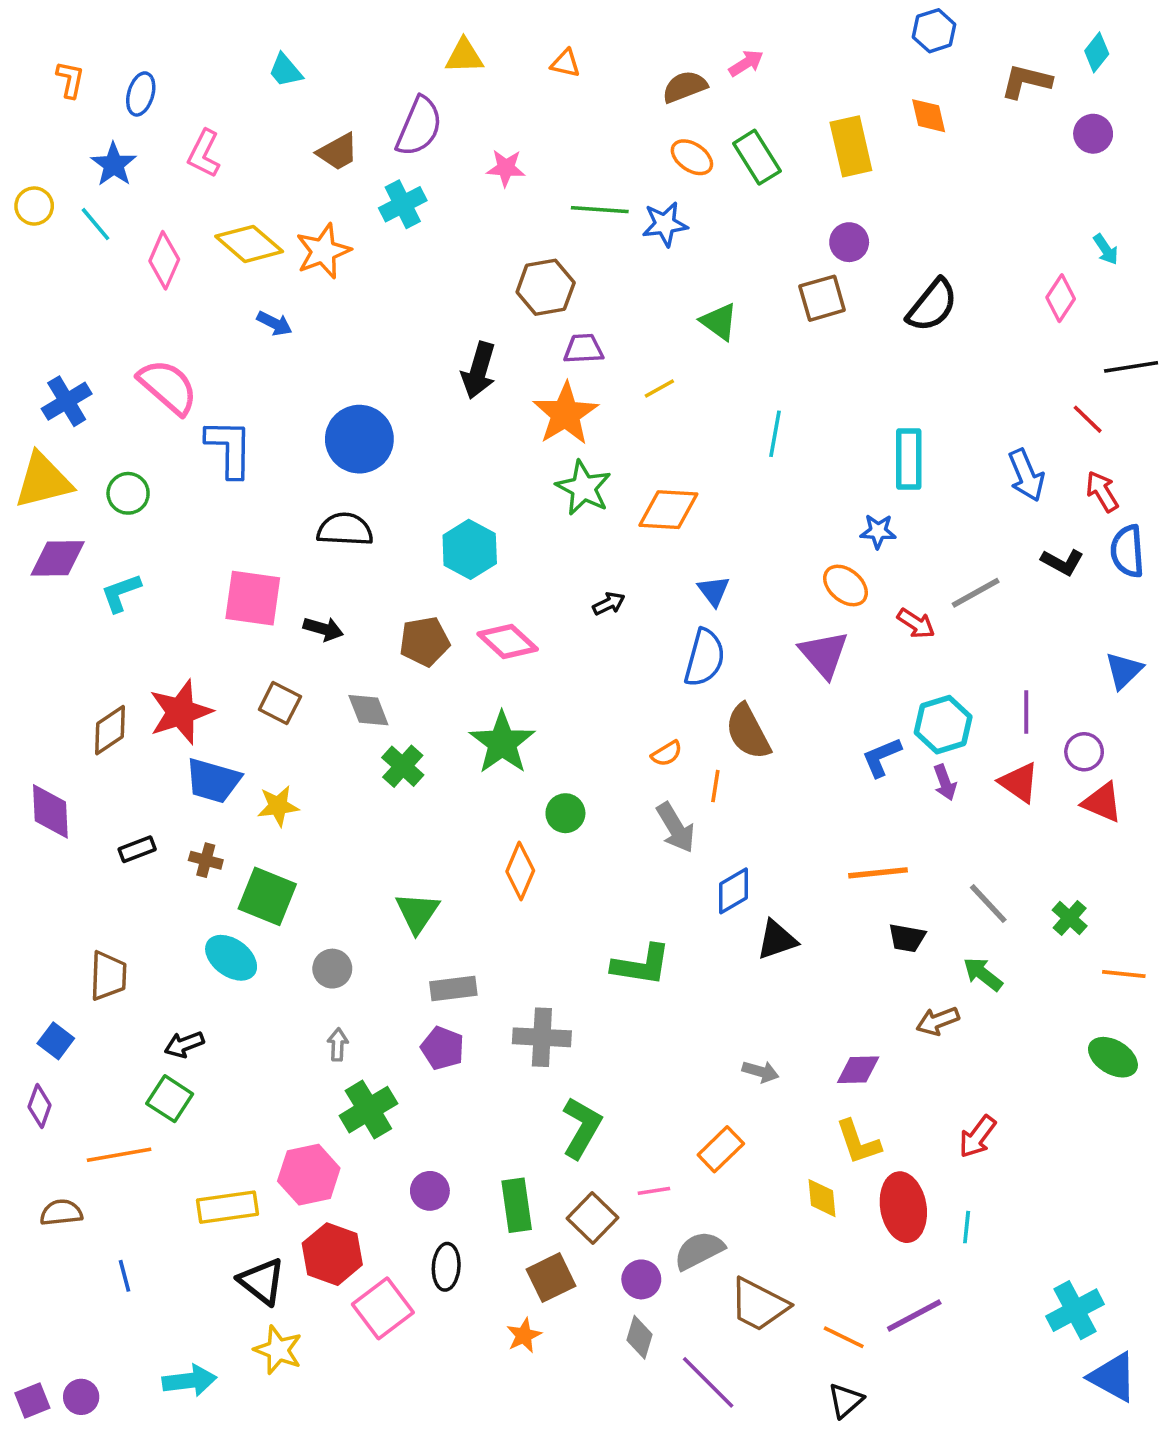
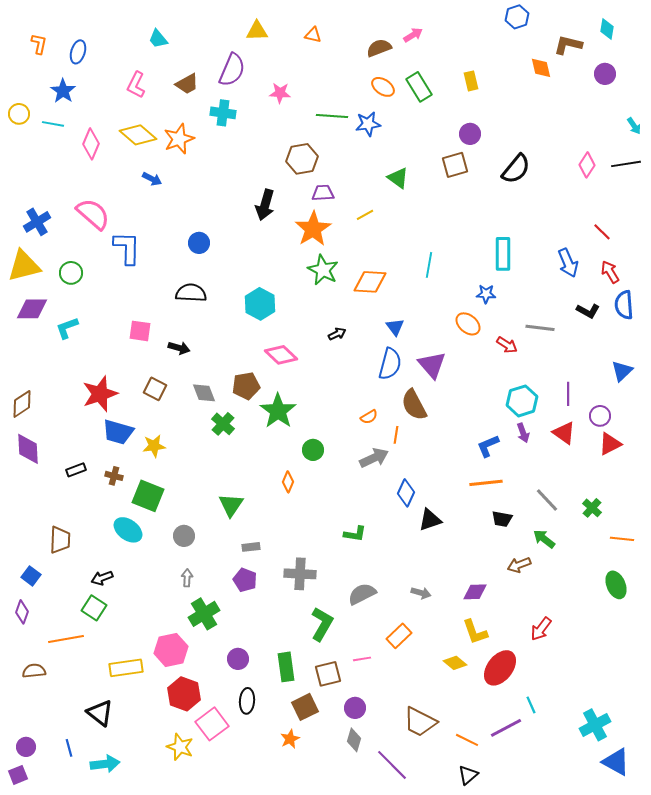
cyan diamond: (1097, 52) -> (607, 29), turned -30
orange diamond: (929, 116) -> (541, 68), moved
yellow rectangle: (851, 146) -> (471, 81), size x0.6
pink L-shape: (204, 154) -> (136, 85), moved
cyan cross: (403, 204) -> (223, 113), turned 35
cyan line: (96, 224) -> (53, 124), turned -40
cyan arrow: (1106, 249) -> (634, 126), moved
black line: (1131, 367) -> (626, 164), moved
cyan line: (775, 434) -> (429, 265), moved
blue circle: (359, 439) -> (199, 243), size x0.6
gray line: (976, 593) -> (540, 328), turned 36
pink square: (253, 598) -> (140, 331), size x0.7
brown pentagon: (424, 642) -> (246, 386), moved
purple triangle: (824, 654) -> (432, 365), moved
brown diamond: (110, 730) -> (22, 404), moved
blue L-shape: (882, 757) -> (488, 446), moved
red triangle: (1102, 802) -> (610, 444), turned -50
gray arrow: (676, 828) -> (374, 458), turned -84
orange diamond: (520, 871) -> (288, 482), size x0.7
blue diamond: (733, 891) -> (406, 493), turned -36
green L-shape: (641, 965) -> (355, 534), size x0.7
gray rectangle: (453, 988) -> (251, 547), size x0.7
green ellipse: (1113, 1057) -> (616, 585), turned 36
yellow diamond: (822, 1198) -> (455, 663), turned -45
red ellipse: (903, 1207) -> (500, 668), turned 48
brown square: (593, 1218) -> (328, 674), turned 32
cyan line: (967, 1227) -> (531, 705), moved, turned -30
gray semicircle: (699, 1251) -> (362, 594), moved
blue line: (124, 1276) -> (69, 748), moved
black triangle: (262, 1281) -> (100, 713), moved
yellow star: (278, 1350) -> (180, 747), moved
purple circle: (81, 1397) -> (26, 747), moved

